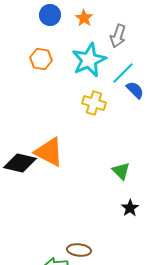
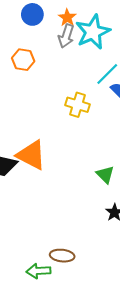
gray arrow: (118, 36) -> (66, 36), moved
cyan star: (89, 60) -> (93, 32), moved

